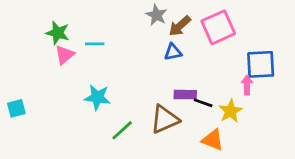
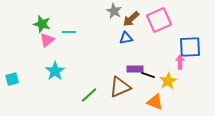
cyan star: (97, 97) -> (55, 71), moved, turned 30

